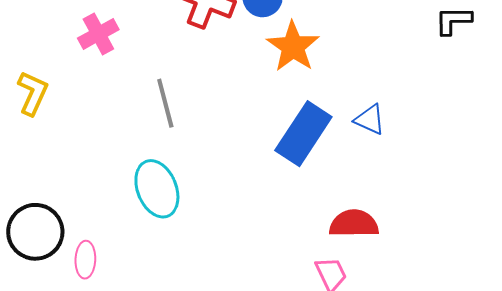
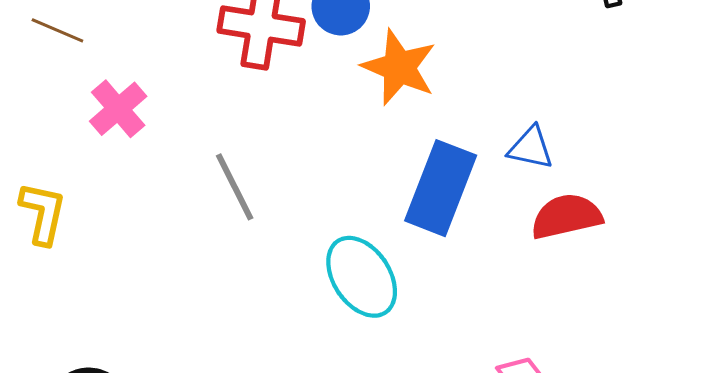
cyan ellipse: (157, 189) -> (362, 277), moved
red semicircle: (354, 224) -> (566, 216), moved

